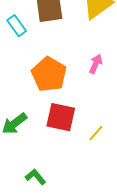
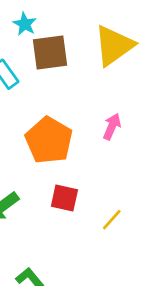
red square: (61, 117) -> (64, 198), size x0.7

